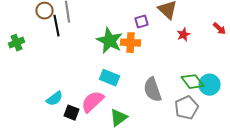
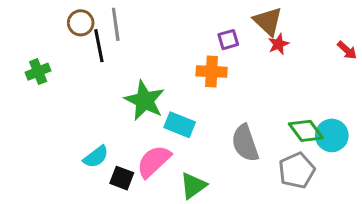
red star: (184, 35) -> (279, 44), moved
green star: (110, 41) -> (145, 100), moved

